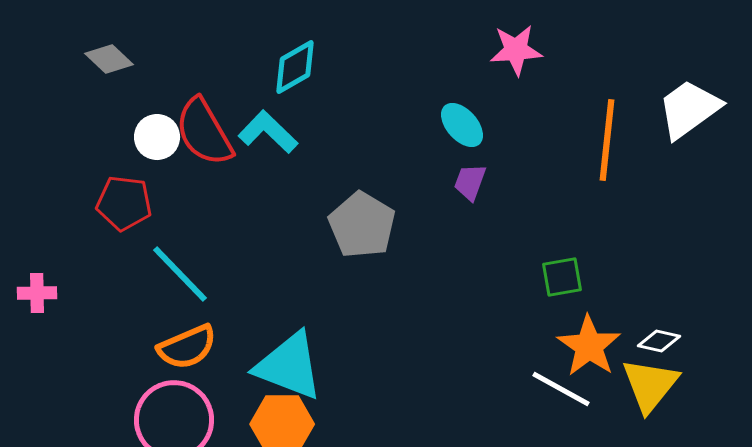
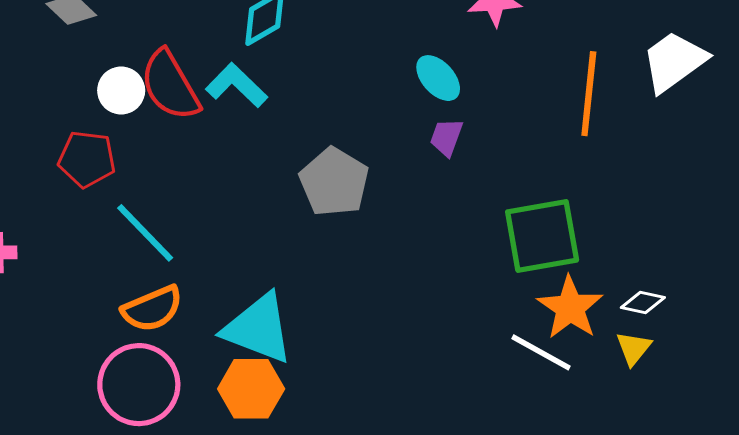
green square: (562, 277) -> (542, 236), size x1.8
yellow triangle: (650, 385) -> (634, 348), size x0.6

